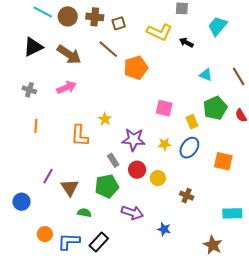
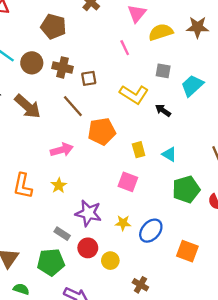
cyan trapezoid: (218, 26) -> (192, 86), moved
cyan triangle: (206, 75) -> (169, 154), moved
pink arrow: (66, 87) -> (62, 150), moved
yellow rectangle: (192, 122) -> (139, 150), moved
orange L-shape: (80, 136) -> (23, 186), moved
gray rectangle: (113, 160) -> (62, 234), turned -32

